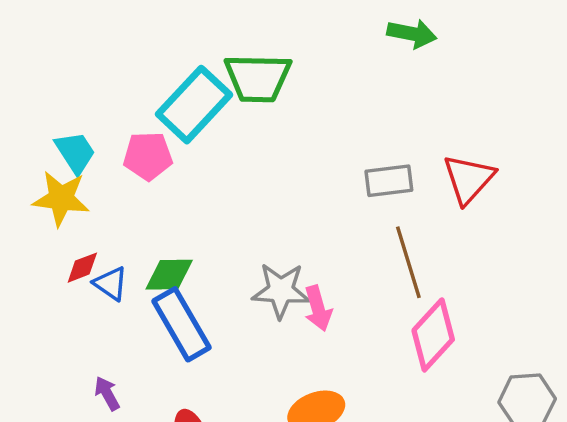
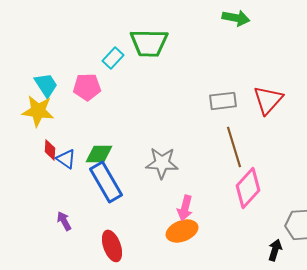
cyan rectangle: (194, 105) -> (113, 58), size x0.5
red diamond: (82, 268) -> (50, 150), turned -65
pink arrow: (318, 308) -> (185, 208), moved, turned 30

